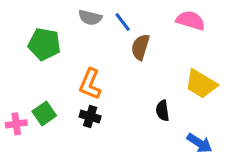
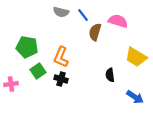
pink semicircle: (191, 20) -> (118, 21), moved
green pentagon: (44, 44) -> (27, 47), moved
green square: (44, 114) -> (38, 71), moved

